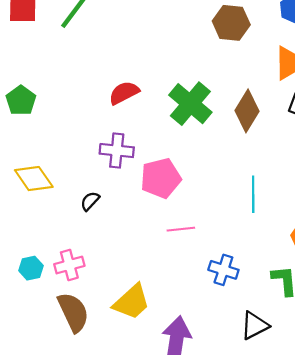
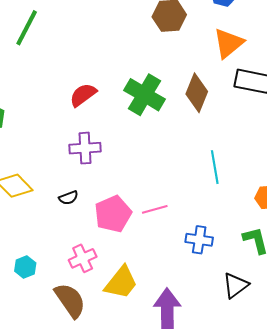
pink pentagon: (161, 178) -> (113, 214), moved
black semicircle: (90, 201) -> (68, 198), turned -144
pink cross: (69, 265) -> (83, 258), moved

